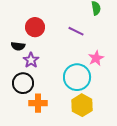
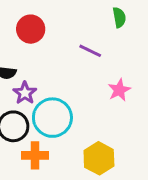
red circle: (35, 27) -> (31, 29), moved
cyan circle: (77, 77) -> (52, 118), moved

